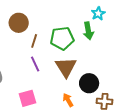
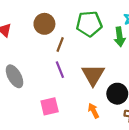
green pentagon: (62, 38) -> (89, 24), moved

